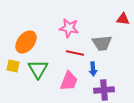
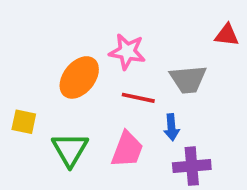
orange ellipse: (26, 42) -> (79, 77), moved
green triangle: (38, 69) -> (70, 149), moved

